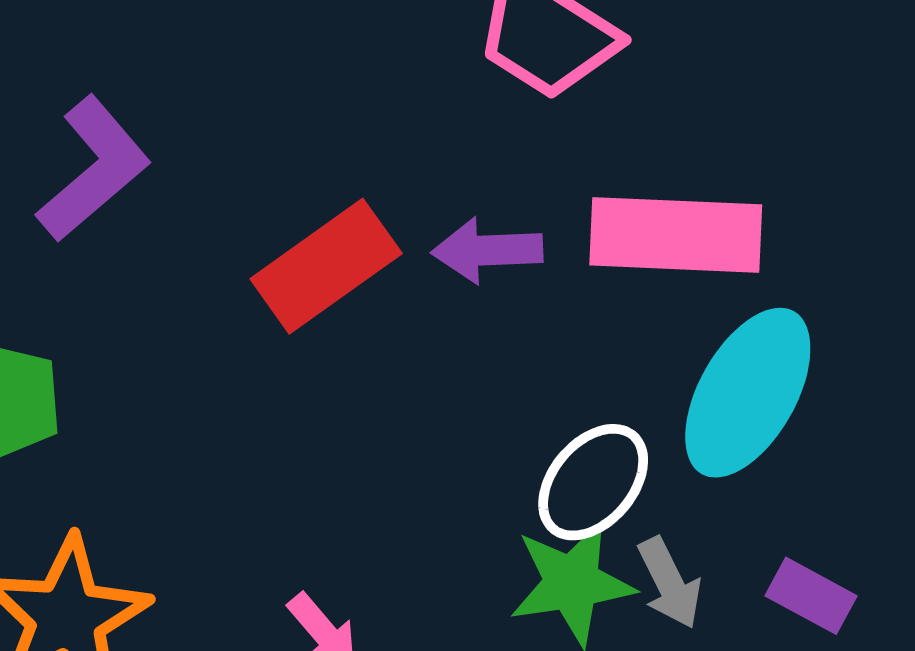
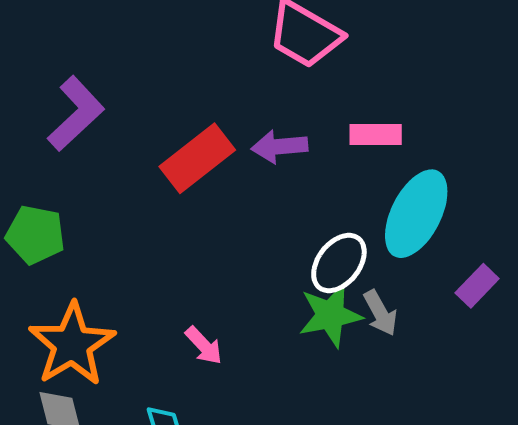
pink rectangle: (676, 235) -> (376, 134), size x0.6
purple rectangle: (811, 596) -> (477, 286), moved, turned -72

